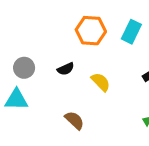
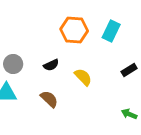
brown semicircle: (74, 120) -> (49, 99), moved

